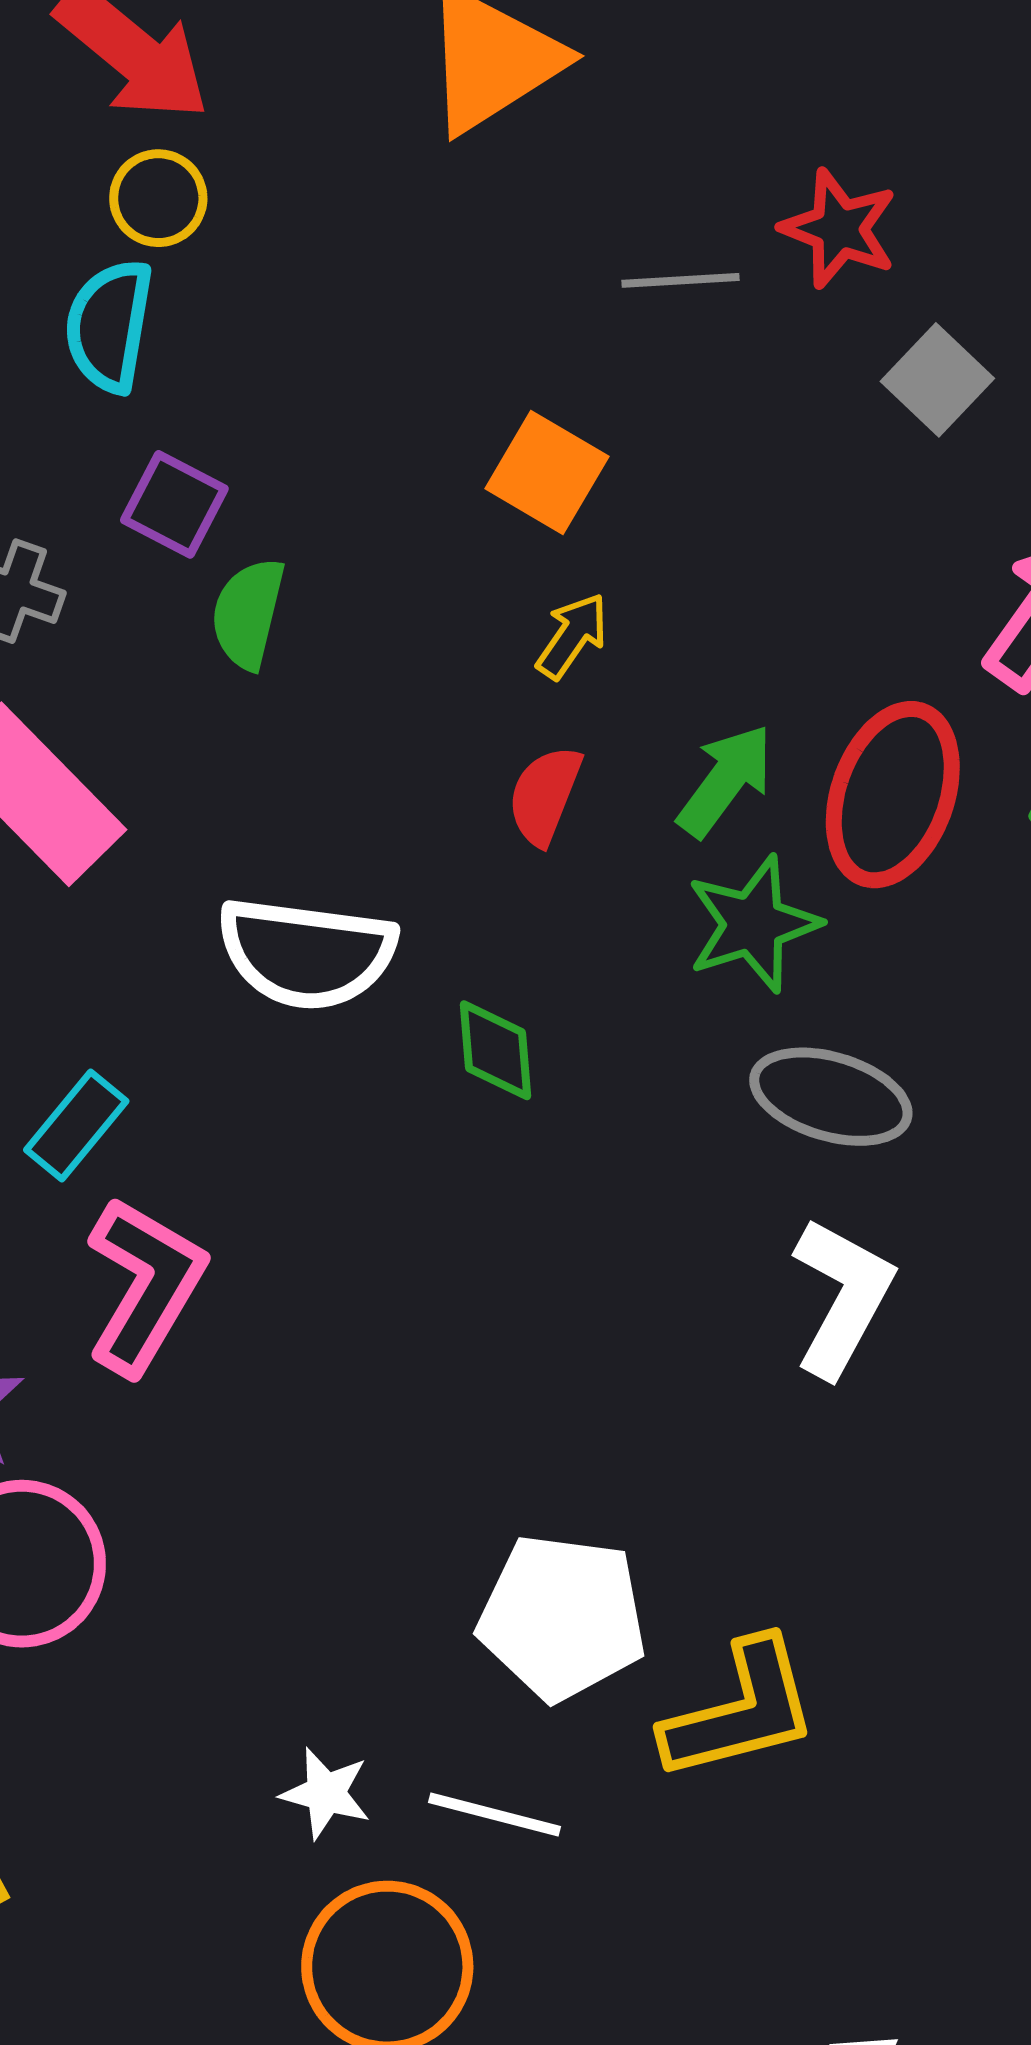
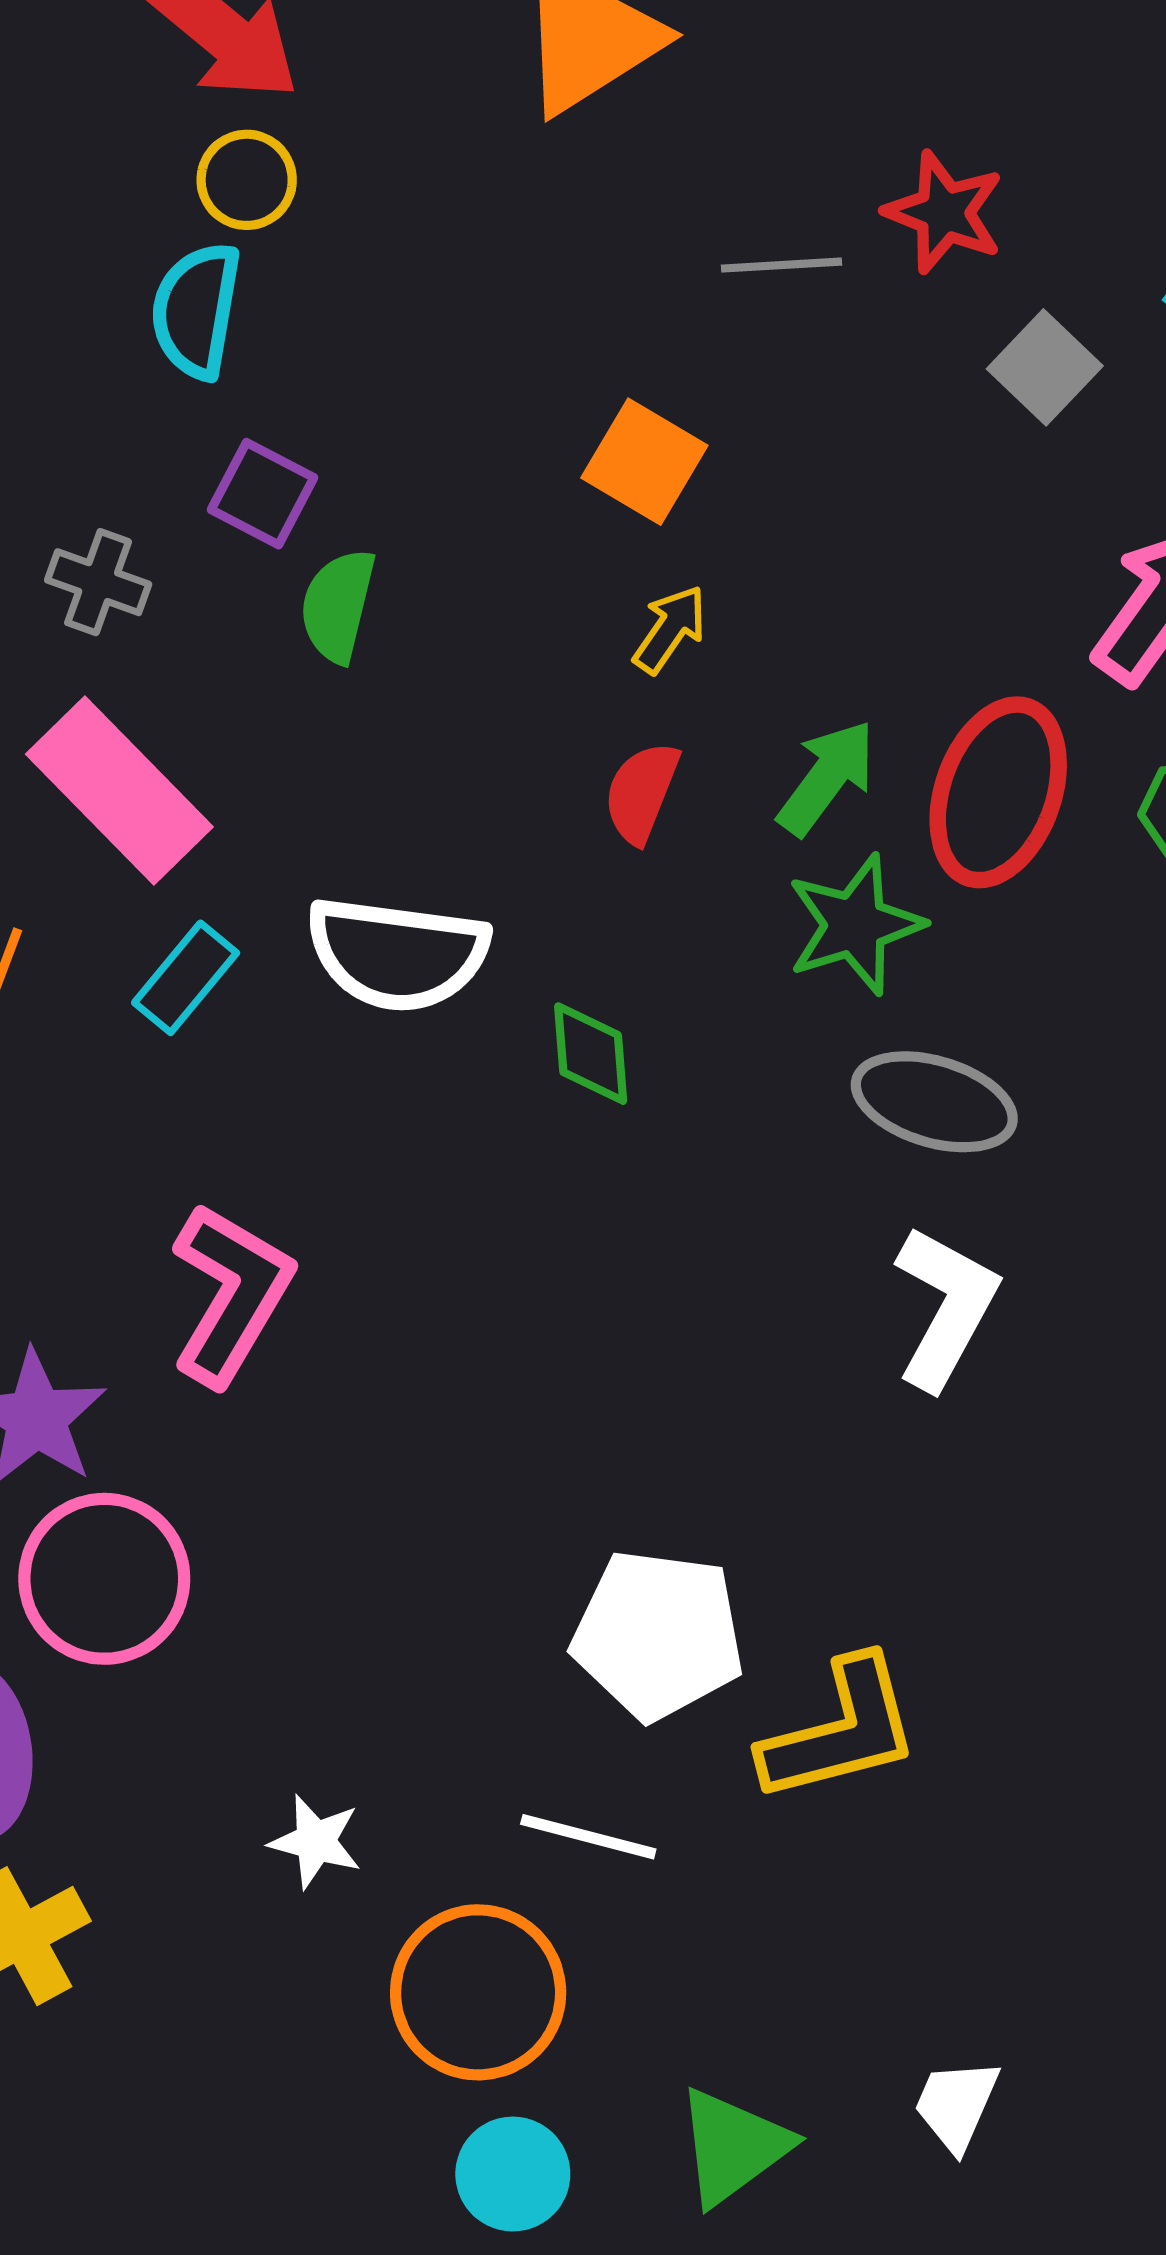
cyan rectangle: (76, 1126) -> (186, 978), moved
white star: (326, 1793) -> (315, 1841), moved

